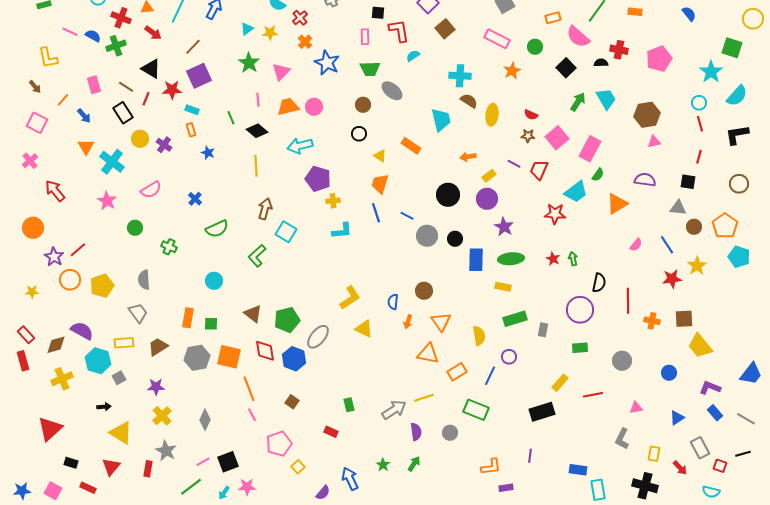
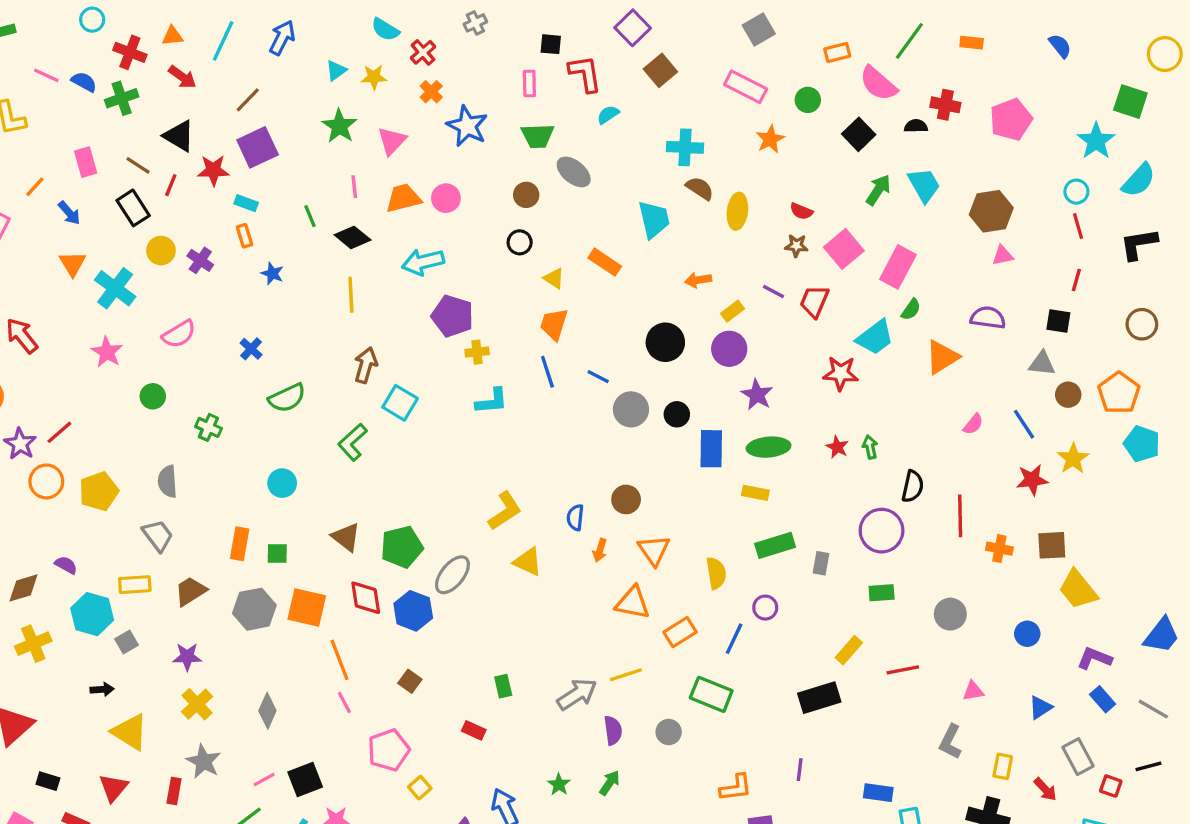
purple semicircle: (82, 331) -> (66, 565), size x0.6

